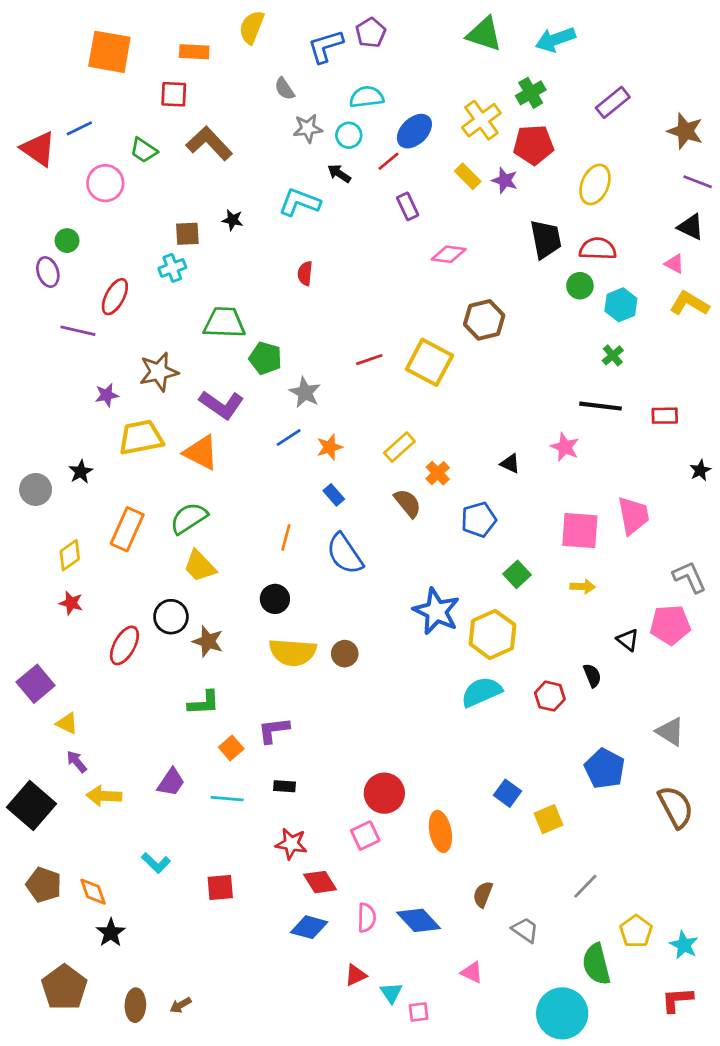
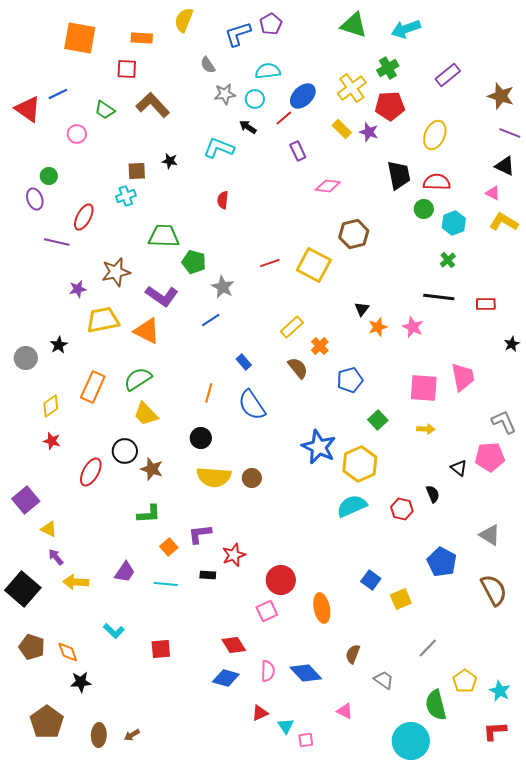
pink circle: (105, 183) -> (77, 134), size x0.7
orange star: (330, 447) -> (378, 327), moved
black triangle: (510, 464) -> (362, 309), moved, turned 42
red star: (291, 844) -> (234, 555), moved, turned -30
black star: (111, 933) -> (81, 682), turned 30

